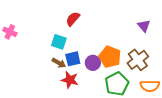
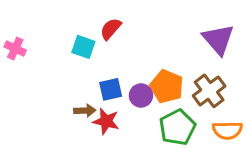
purple triangle: (144, 26) -> (218, 39), size x1.6
cyan square: (59, 42) -> (83, 47), moved
brown arrow: (59, 63) -> (85, 111), moved, turned -32

